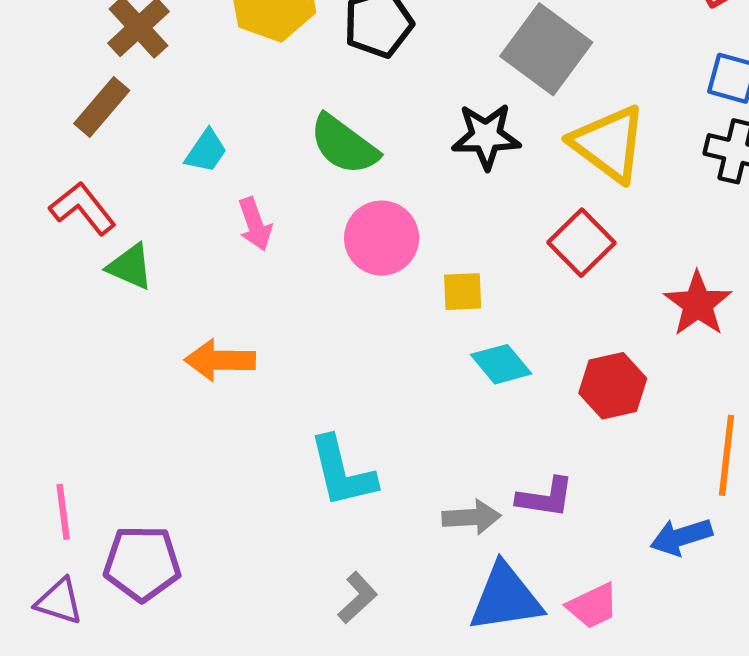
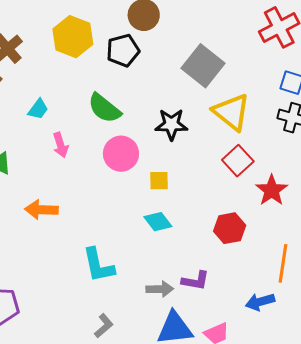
black star: (486, 136) -> (171, 124), moved
red square: (582, 243) -> (238, 161), moved
cyan diamond: (501, 364) -> (158, 222), moved

